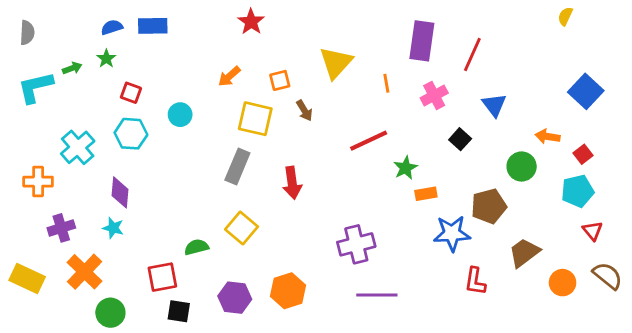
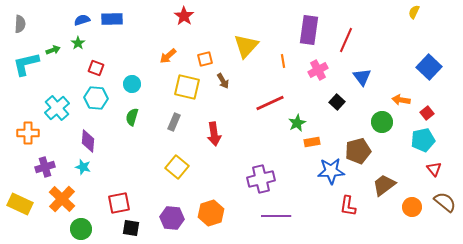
gray rectangle: (237, 166) -> (174, 122), size x0.7
green semicircle: (196, 247) -> (132, 117), moved, turned -60

